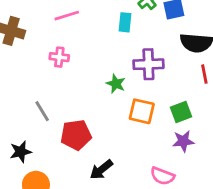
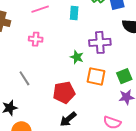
cyan rectangle: (125, 22) -> (74, 13), moved
red pentagon: (76, 135) -> (64, 92), moved

